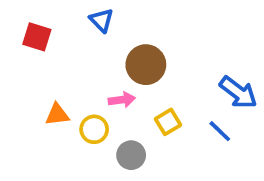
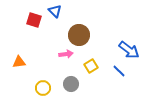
red square: (37, 37) -> (34, 20), moved
orange triangle: (57, 115) -> (19, 62), moved
yellow circle: (94, 129) -> (43, 88), moved

